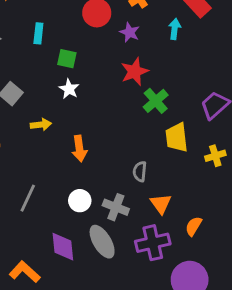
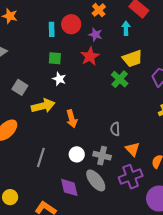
cyan rectangle: (38, 33) -> (52, 29), moved
red star: (135, 72) -> (90, 56), moved
yellow arrow: (41, 125) -> (43, 106), size x1.6
yellow trapezoid: (177, 138) -> (132, 59), moved, turned -95

